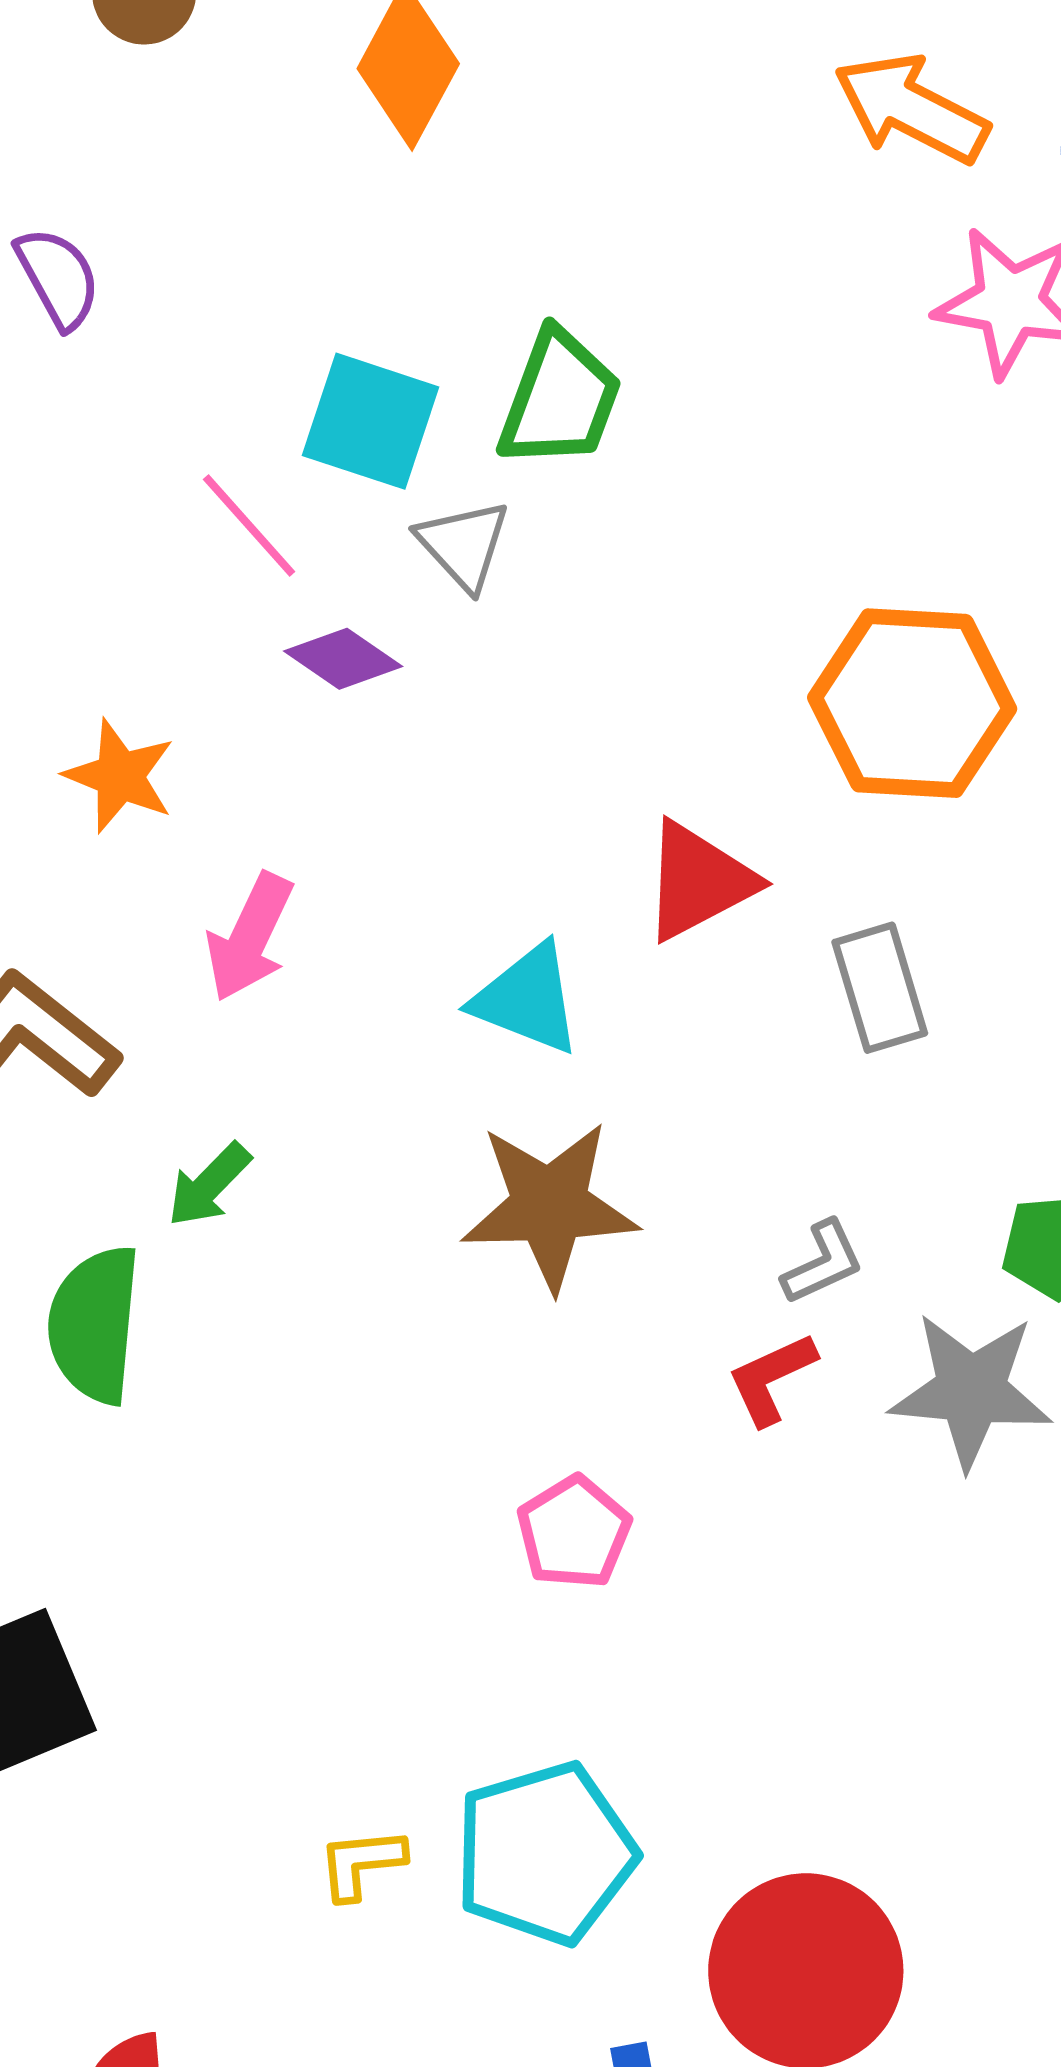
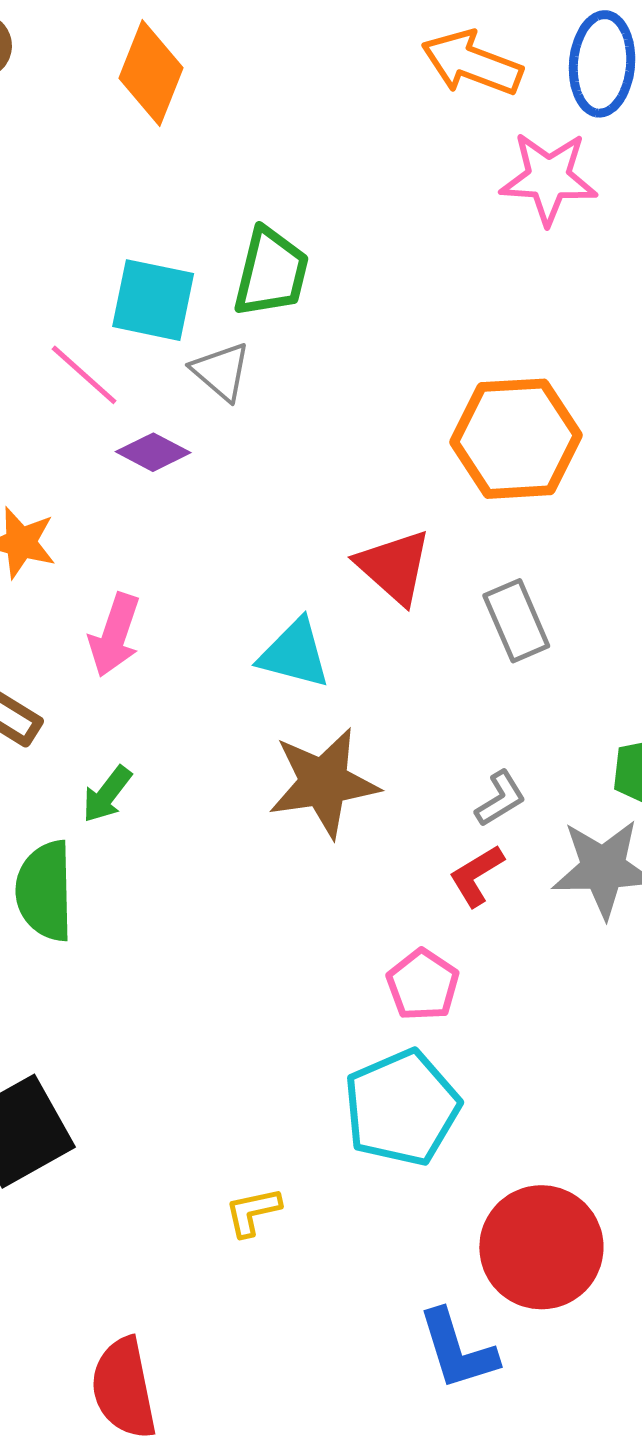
red triangle: (699, 881) -> (394, 567), turned -44
pink pentagon: (574, 1532) -> (423, 985), moved
cyan pentagon: (545, 1853) -> (402, 1108), moved

